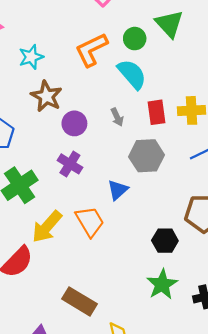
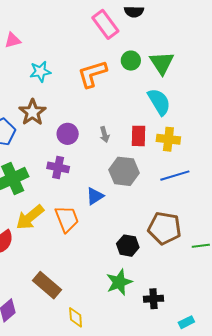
green circle: (135, 39) -> (131, 61), moved
cyan semicircle: (132, 74) -> (159, 102), moved
brown star: (46, 96) -> (32, 112), moved
purple cross: (70, 164) -> (58, 167), turned -30

